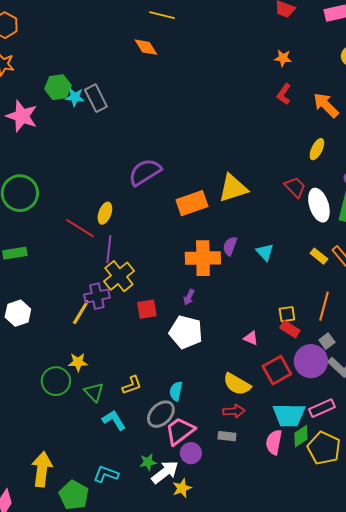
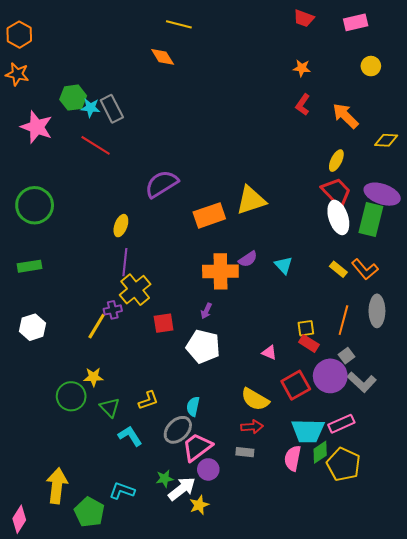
red trapezoid: (295, 187) -> (336, 192), moved, size x1.4
red line: (80, 228) -> (96, 145), moved
purple semicircle: (230, 246) -> (248, 259), turned -144
purple cross: (97, 296) -> (113, 310), size x0.7

